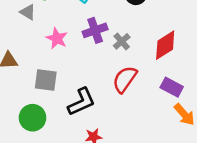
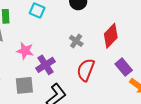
purple cross: (95, 30) -> (45, 65), moved
purple rectangle: (172, 87) -> (124, 67), turned 36

